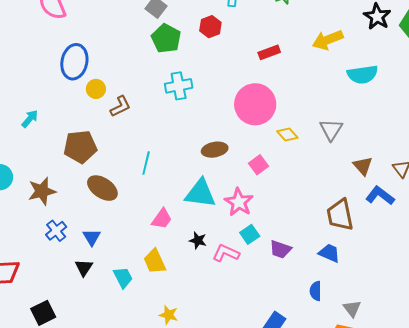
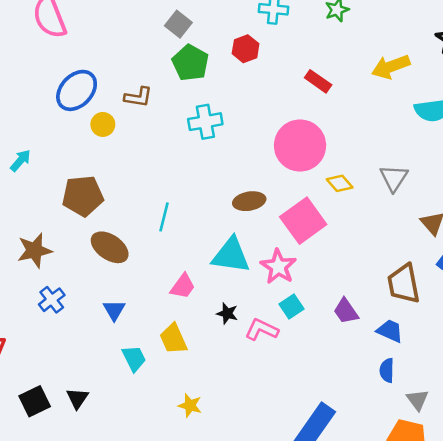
red rectangle: (269, 52) -> (318, 81), turned 55
blue ellipse: (74, 62) -> (77, 90), turned 32
brown L-shape: (120, 106) -> (138, 97), moved, turned 35
pink square: (258, 165) -> (303, 221), size x1.8
blue triangle: (92, 237) -> (114, 310), moved
purple trapezoid: (280, 249) -> (346, 311), moved, turned 35
black triangle: (84, 268) -> (77, 398), moved
blue semicircle: (316, 291) -> (387, 370), moved

